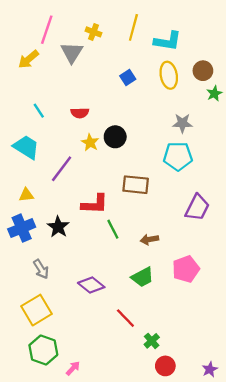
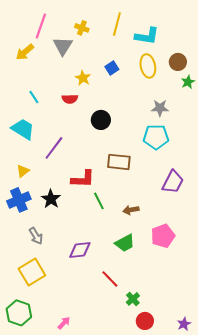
yellow star: (90, 143) -> (83, 78), moved
yellow triangle: (26, 195) -> (23, 171), turned -32
purple diamond: (91, 285) -> (80, 250), turned -45
green hexagon: (43, 350) -> (19, 313), moved

